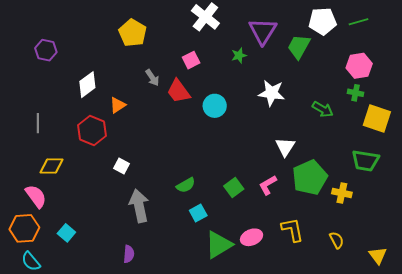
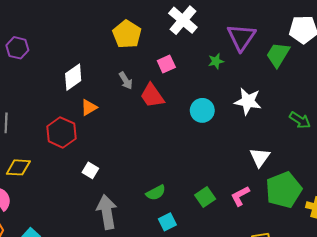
yellow pentagon: (133, 33) -> (127, 34), moved
white diamond: (87, 85) -> (73, 77), moved
cyan circle: (215, 106) -> (202, 110), moved

